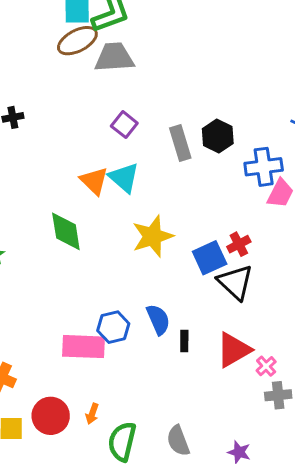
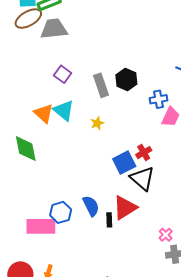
blue cross: (264, 167) -> (158, 99), size x0.7
yellow star: (153, 236) -> (97, 123), moved, size x0.5
red triangle: (234, 350) -> (125, 208), moved

